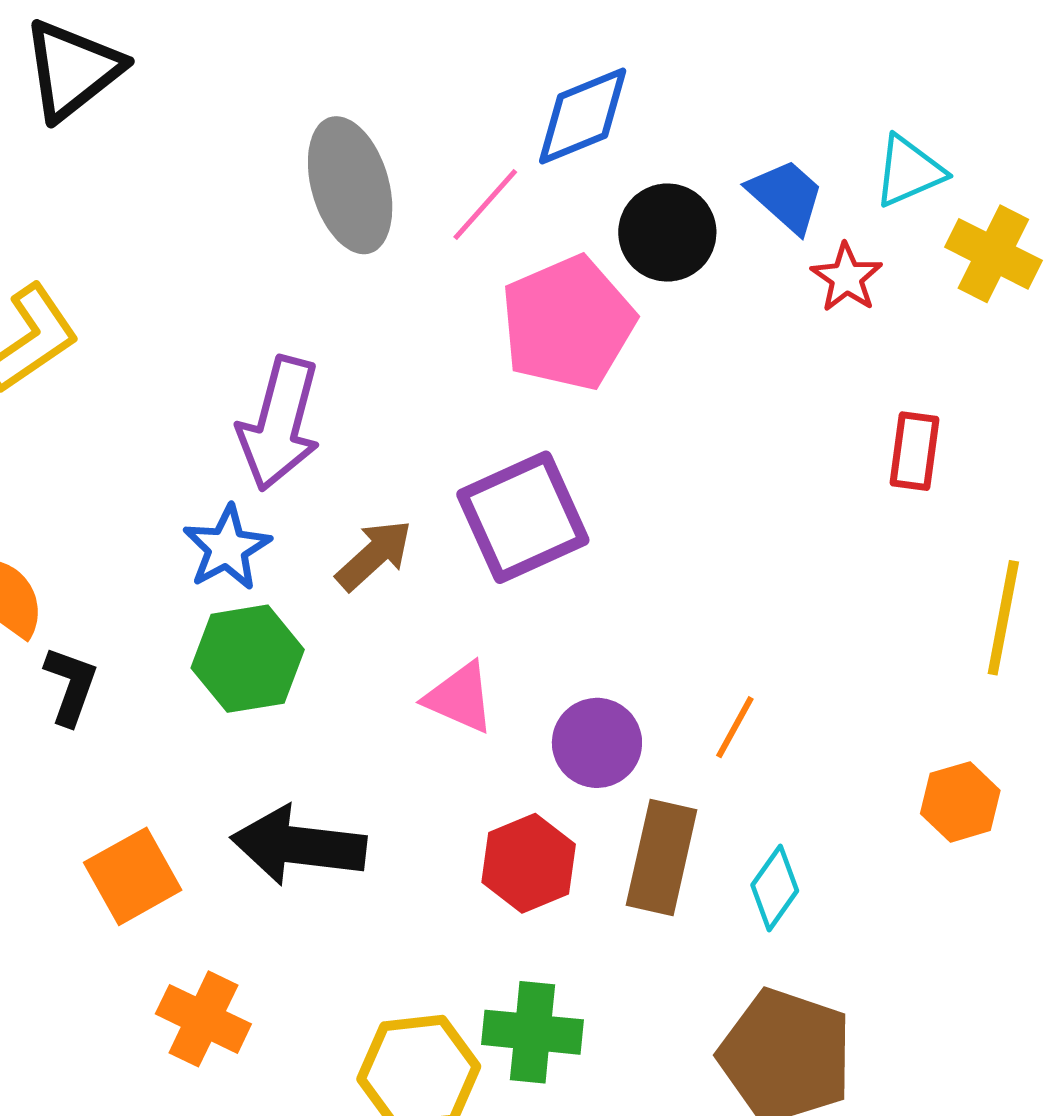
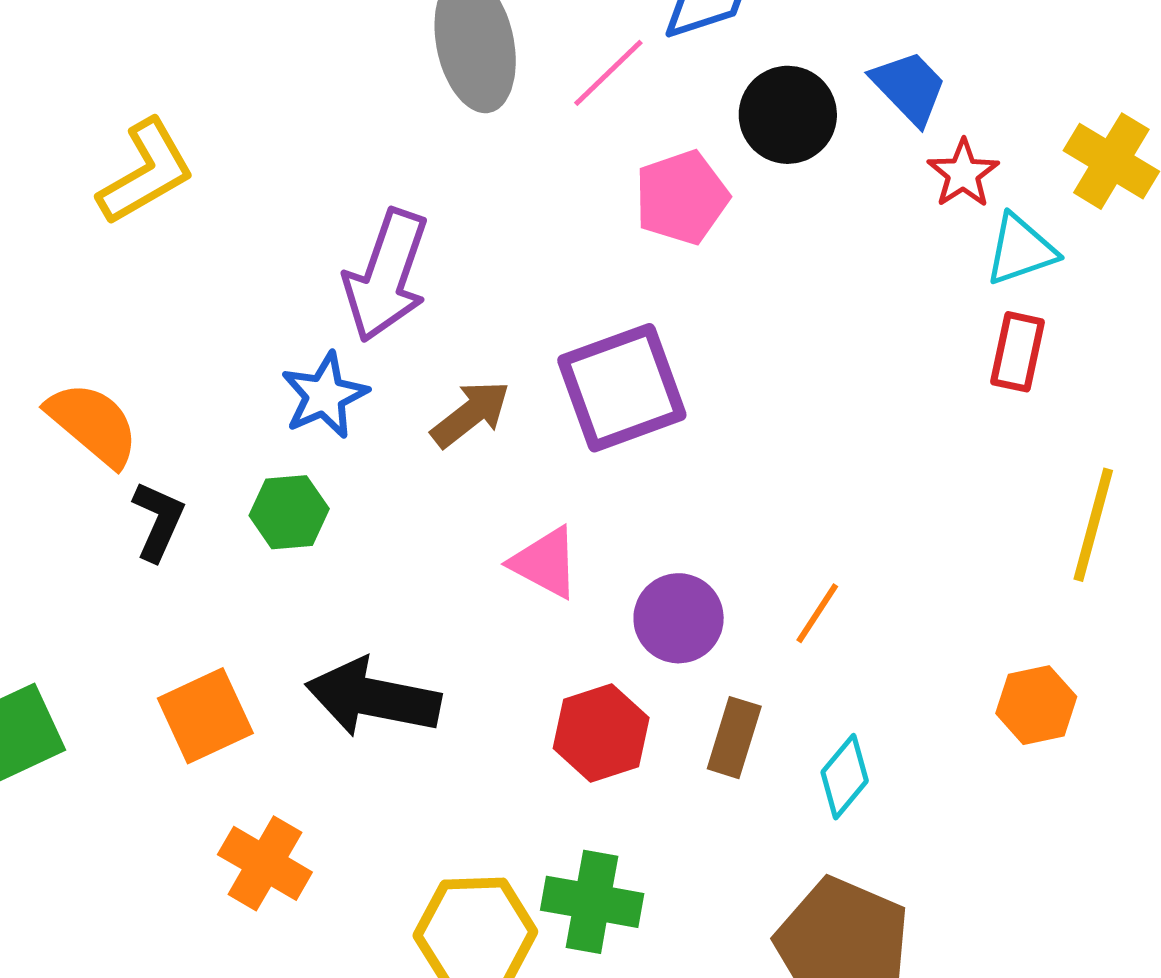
cyan triangle: (909, 171) -> (1021, 250), moved
pink pentagon: (568, 323) -> (682, 197), size x0.7
green hexagon: (248, 659) -> (289, 512), moved, size x0.7
brown rectangle: (662, 858) -> (734, 738), size x0.7

